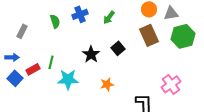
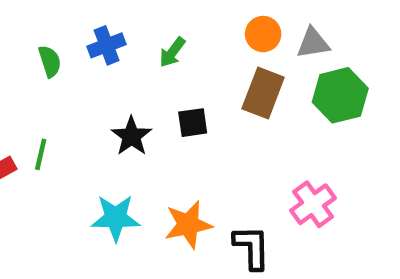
brown rectangle: (149, 35) -> (263, 93), turned 45
black square: (118, 48) -> (193, 123), turned 32
cyan star: (68, 79) -> (116, 218), moved
orange star: (107, 84) -> (188, 225), moved, size x1.5

